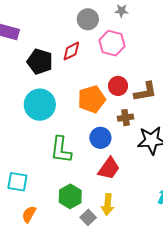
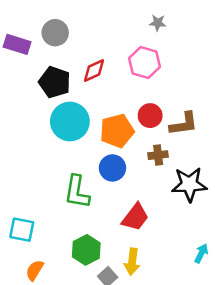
gray circle: (88, 19) -> (55, 33), moved
cyan circle: (40, 105) -> (70, 122), moved
blue circle: (100, 138) -> (112, 168), moved

